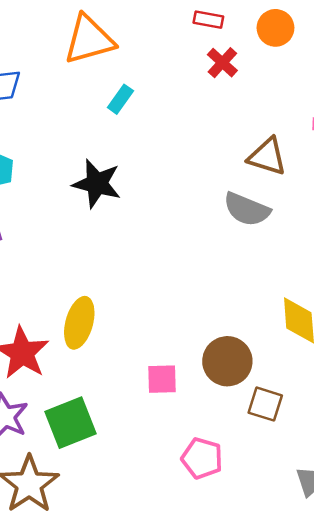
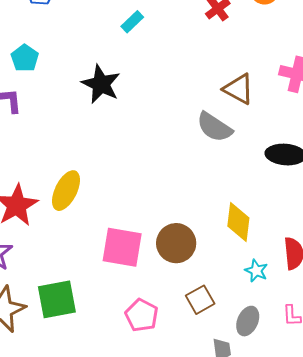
pink square: (162, 379) -> (122, 247), size x1.6
brown square: (265, 404) -> (200, 300), moved, turned 32
green square: (70, 423) -> (57, 299), moved

